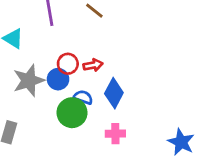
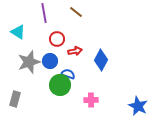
red circle: (68, 64) -> (57, 39), moved
blue diamond: (114, 93) -> (101, 60), moved

